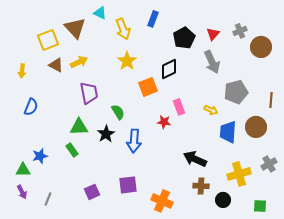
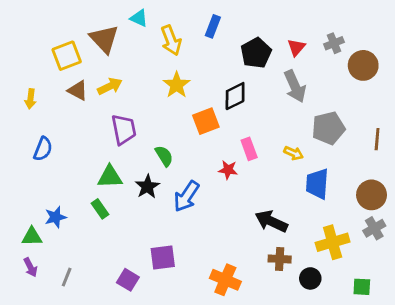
brown circle: (256, 127) -> (372, 195), moved
blue arrow: (134, 141) -> (186, 196), turned 30
purple square: (128, 185) -> (163, 258), moved
purple square: (92, 192) -> (128, 280), moved, turned -35

